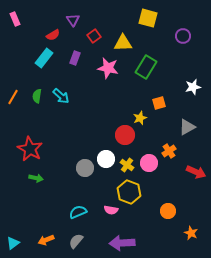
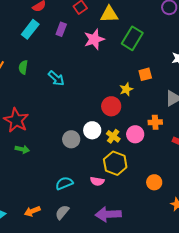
pink star: (108, 68) -> (94, 39), turned -30
cyan arrow: (61, 96) -> (56, 78), moved
orange cross: (169, 151) -> (155, 122), turned 32

